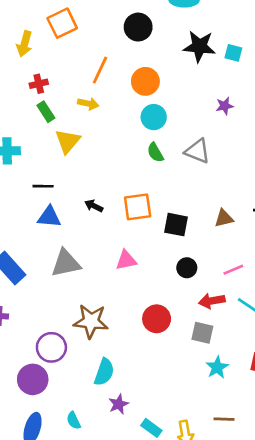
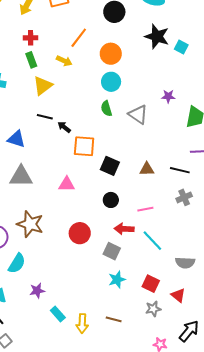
purple star: (225, 106) -> (168, 96), moved
black line: (43, 186) -> (45, 117), moved
black arrow: (94, 206) -> (64, 127), moved
cyan semicircle: (104, 372) -> (17, 263), moved

